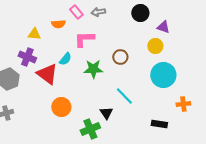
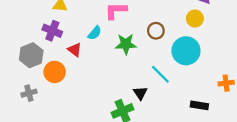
red triangle: (47, 74) -> (75, 50), size x0.6
cyan circle: (163, 75) -> (186, 51), moved
orange circle: (61, 107) -> (55, 72), moved

